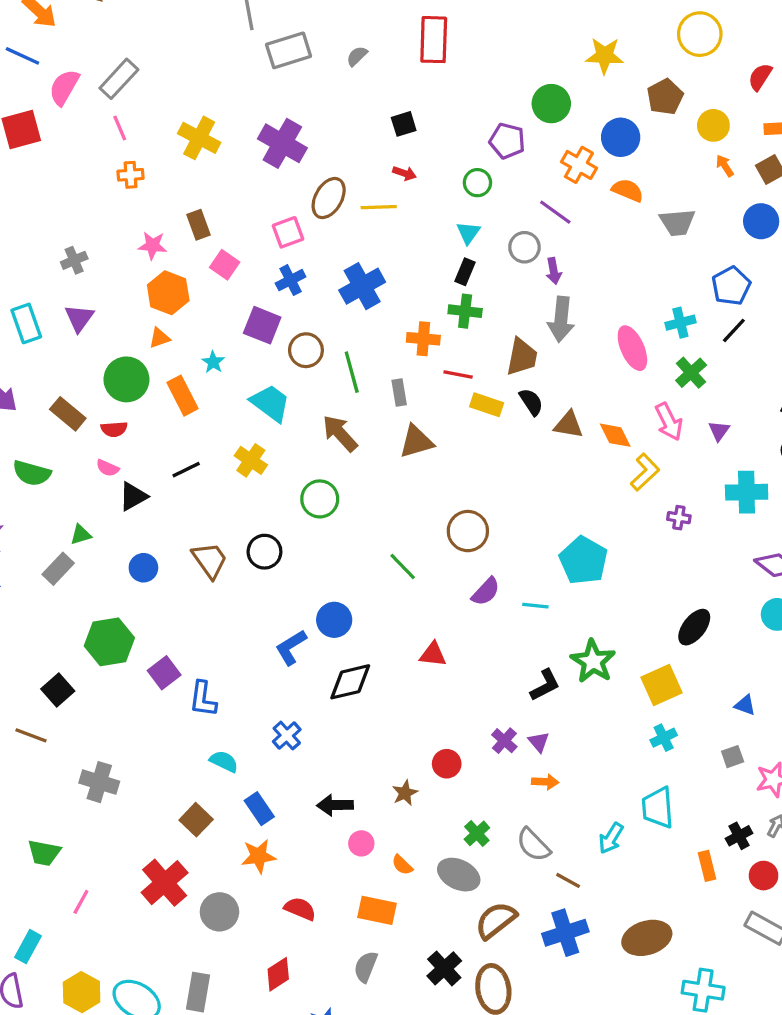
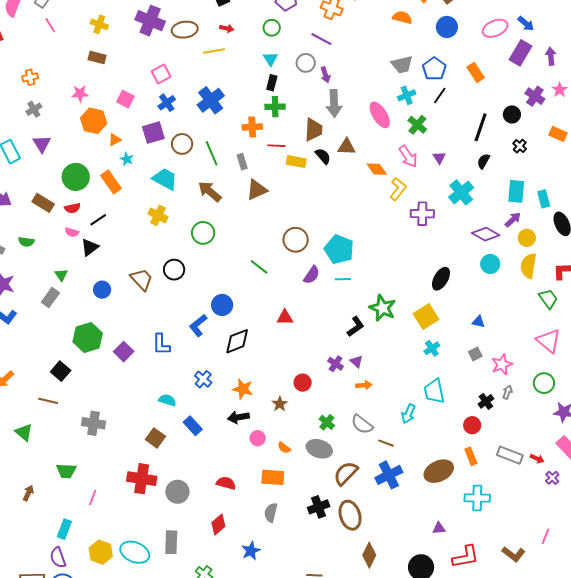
yellow cross: (199, 138) -> (99, 24), size x0.7
orange cross: (131, 175) -> (30, 77), moved
orange semicircle: (628, 190) -> (402, 17), moved
brown ellipse: (329, 198) -> (185, 30), moved, turned 60
gray trapezoid: (677, 222) -> (402, 65), moved
brown rectangle: (198, 225) -> (97, 58), moved, turned -48
purple square: (262, 325) -> (153, 133), turned -30
orange triangle: (159, 338) -> (115, 140), moved
brown triangle: (569, 425) -> (346, 147), moved
black line: (186, 470) -> (98, 220), moved
green semicircle: (32, 473) -> (26, 242), size x0.7
cyan cross: (747, 492) -> (461, 192), turned -30
purple cross: (679, 518) -> (422, 214), size x1.6
green triangle: (81, 535) -> (61, 275), turned -40
cyan pentagon: (583, 560) -> (339, 249), moved
blue L-shape: (203, 699) -> (161, 344), moved
orange star: (259, 856) -> (243, 389), moved, turned 30
orange rectangle: (707, 866) -> (471, 456), moved
red circle: (764, 876) -> (472, 425), moved
red cross: (165, 883) -> (142, 479), turned -32
black cross: (444, 968) -> (319, 507), turned 30

